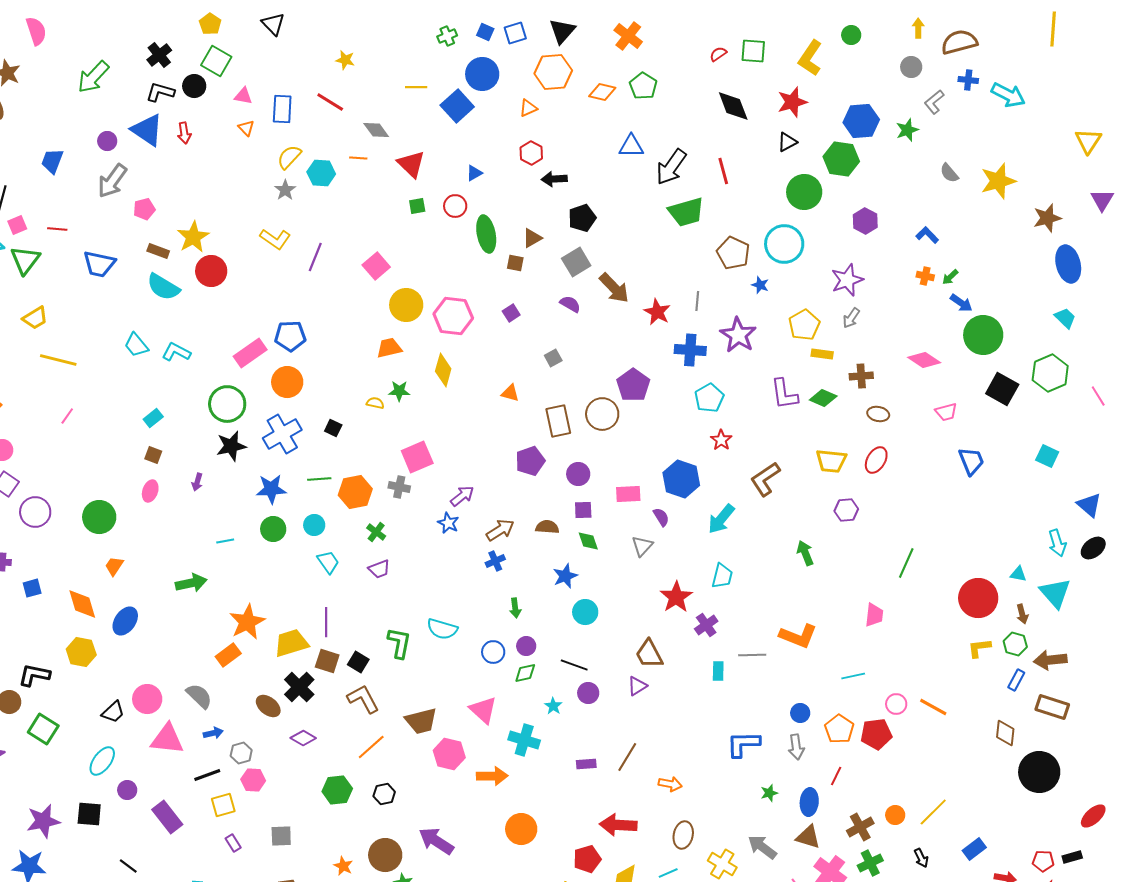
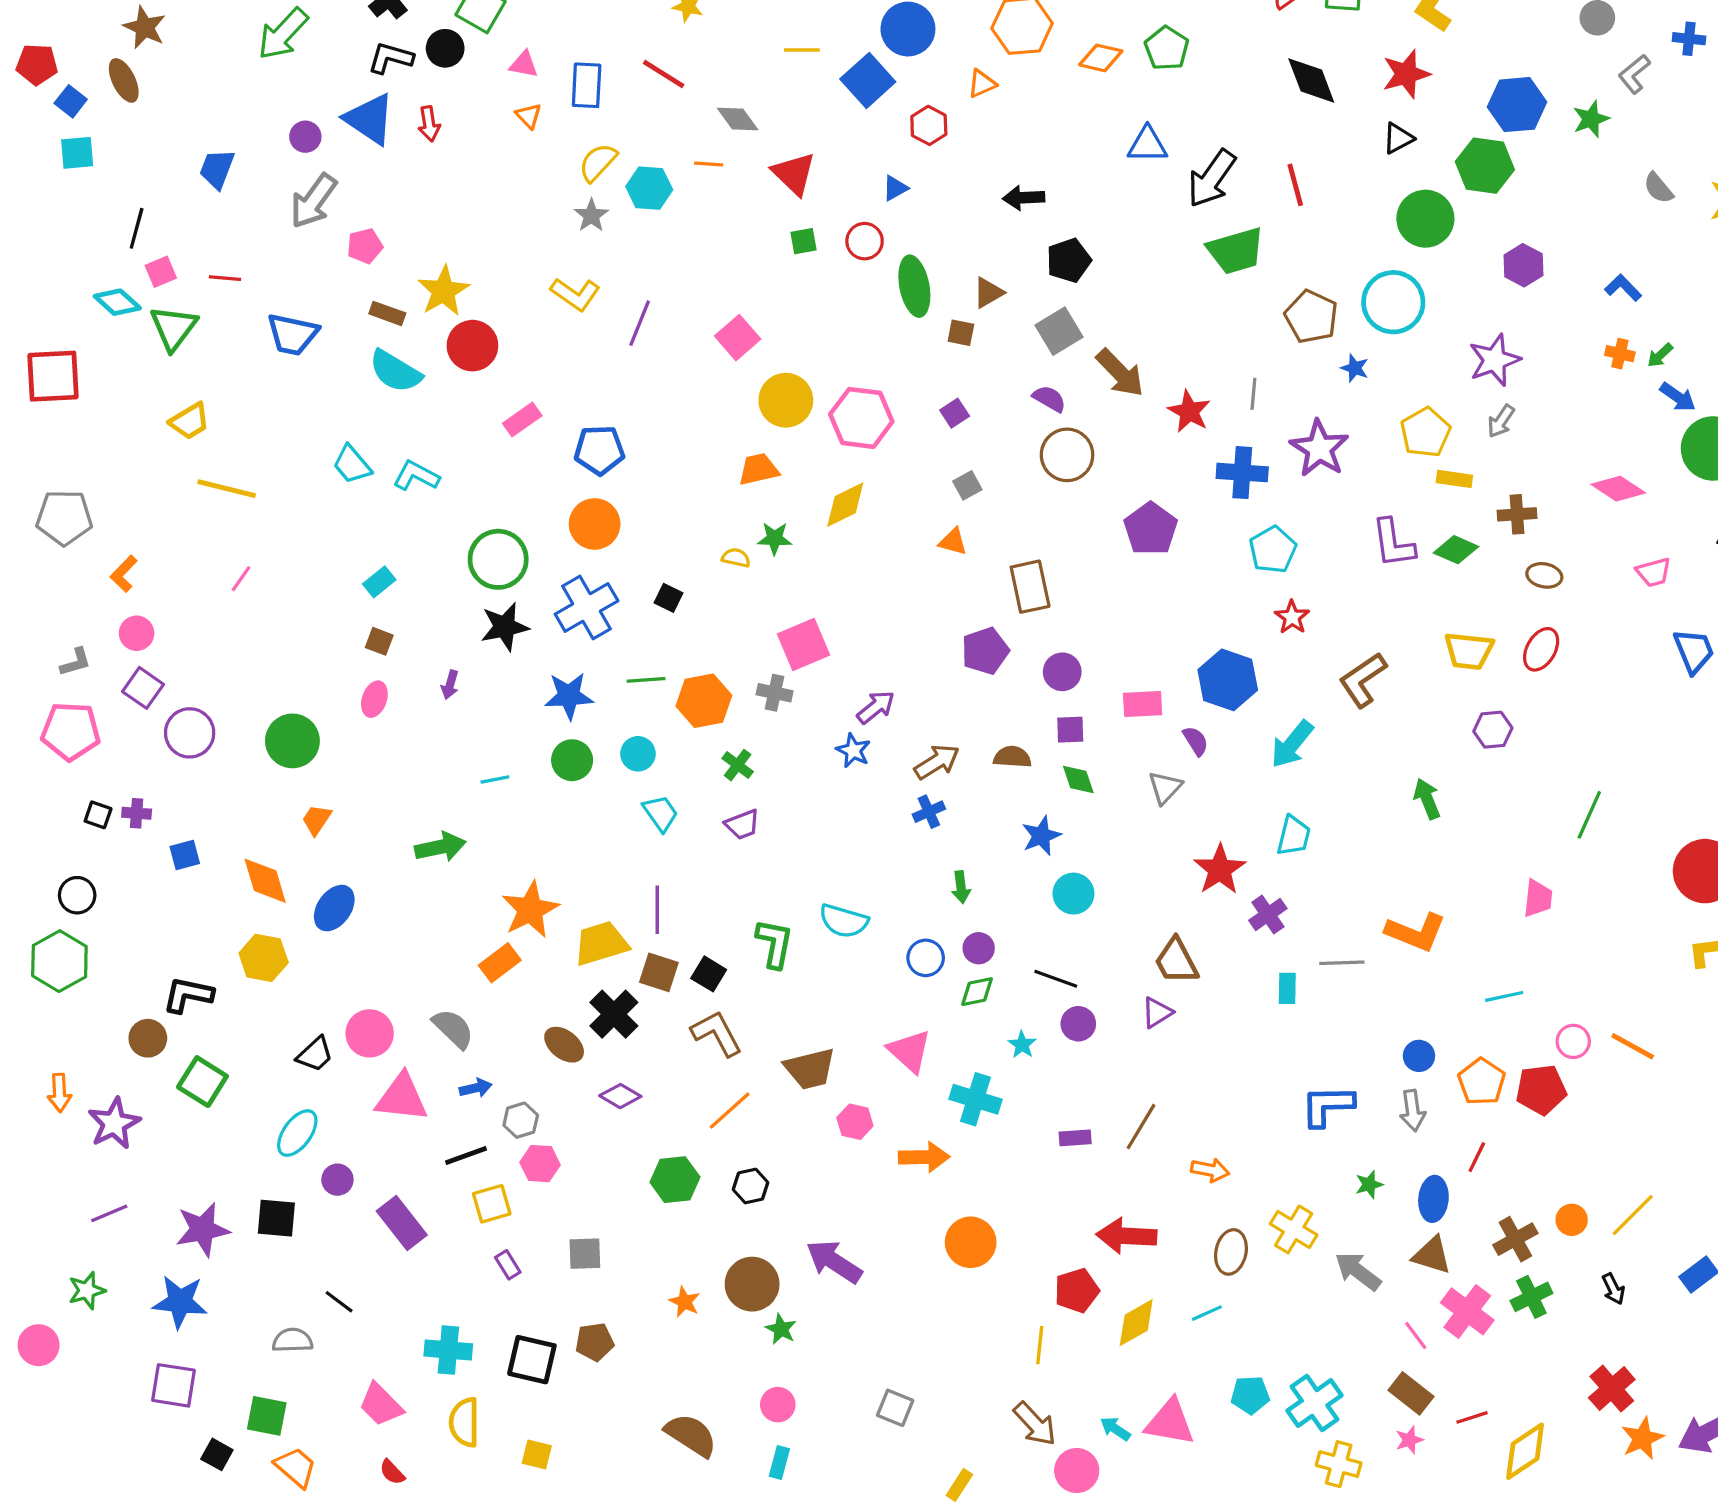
red hexagon: (531, 153) -> (929, 125), moved
pink rectangle: (250, 353) -> (522, 420), moved, size x0.7
gray square: (553, 358) -> (967, 485), moved
yellow diamond: (443, 370) -> (845, 505), turned 48
brown circle: (602, 414) -> (1067, 455), moved
pink hexagon: (449, 754) -> (855, 1122), size x0.7
yellow cross: (722, 864) -> (1294, 1229), moved

